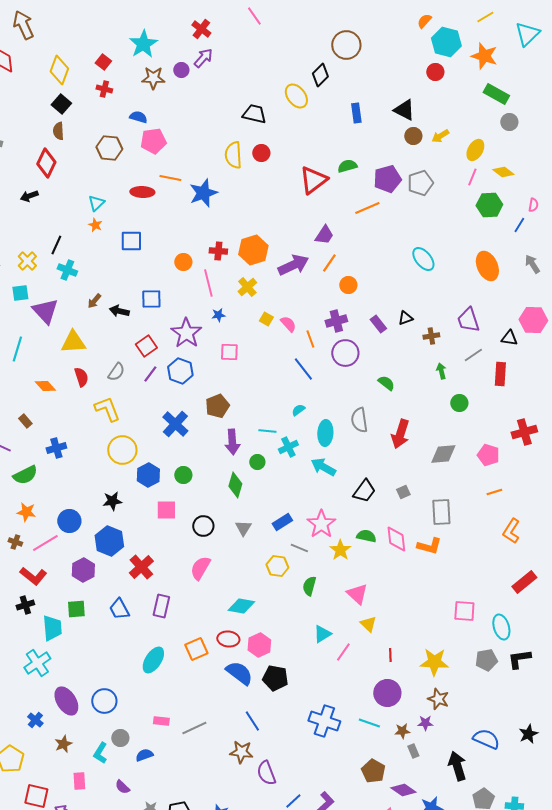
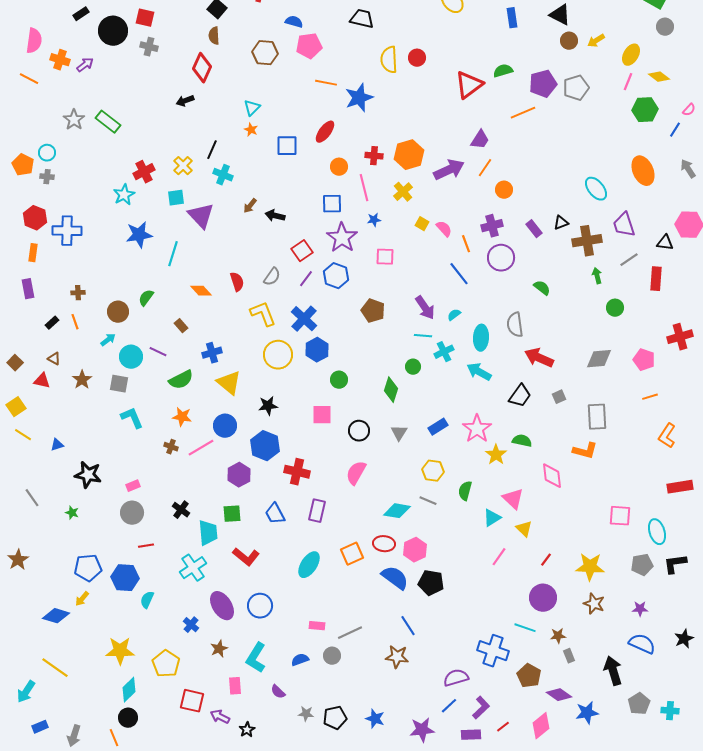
black trapezoid: (254, 114) -> (362, 19), moved
red ellipse: (142, 192) -> (325, 132), moved, turned -55
pink semicircle: (533, 205) -> (689, 110), turned 32
cyan ellipse: (423, 259) -> (596, 189), moved
blue square: (151, 299) -> (332, 204), moved
brown cross: (431, 336) -> (587, 241), size x1.8
yellow triangle: (73, 342) -> (229, 383), moved, turned 44
brown pentagon: (217, 406) -> (373, 311), turned -30
blue cross: (175, 424) -> (304, 319), moved
red arrow: (400, 434) -> (539, 358), moved, turned 96
purple arrow: (232, 442) -> (425, 308), moved, turned -30
blue hexagon: (148, 475) -> (317, 350), moved
pink diamond: (396, 539) -> (552, 476), moved
gray line: (299, 548) -> (428, 501), moved
red cross: (141, 567) -> (297, 472), turned -35
red L-shape: (33, 576) -> (246, 557), moved
red rectangle: (524, 582) -> (680, 487), turned 30
black cross: (25, 605) -> (181, 510), turned -36
cyan triangle: (322, 634) -> (492, 518), moved
red line: (390, 655) -> (546, 560), turned 40
blue cross: (324, 721) -> (493, 651), moved
purple star: (425, 723) -> (640, 609), moved
gray circle: (120, 738) -> (332, 656), moved
cyan L-shape: (100, 753) -> (256, 658), size x1.4
purple semicircle: (266, 773) -> (456, 678), moved, turned 95

